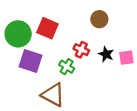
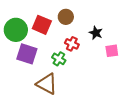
brown circle: (99, 19) -> (66, 17), moved
black star: (106, 54) -> (96, 33), moved

